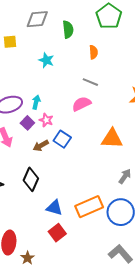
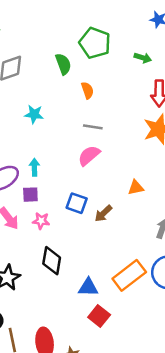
green semicircle: (68, 29) -> (63, 64), moved
pink star: (46, 120) -> (41, 221), moved
purple square: (27, 123) -> (30, 195), turned -32
orange triangle: (112, 139) -> (136, 188), size x0.6
brown arrow: (41, 146) -> (103, 213), moved

